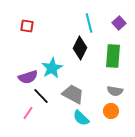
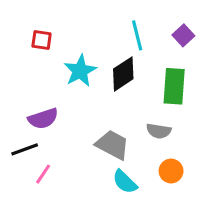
black diamond: (80, 48) -> (123, 74), turned 30
cyan star: (52, 68) -> (80, 71), moved
gray semicircle: (115, 91) -> (159, 131), moved
black line: (41, 96) -> (25, 149), moved, turned -66

